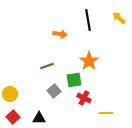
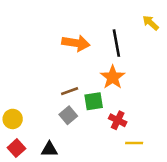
black line: (88, 20) -> (116, 43), moved
orange arrow: (60, 34) -> (76, 43), size x1.5
brown line: (47, 66) -> (70, 91), moved
red cross: (84, 98) -> (118, 120), moved

